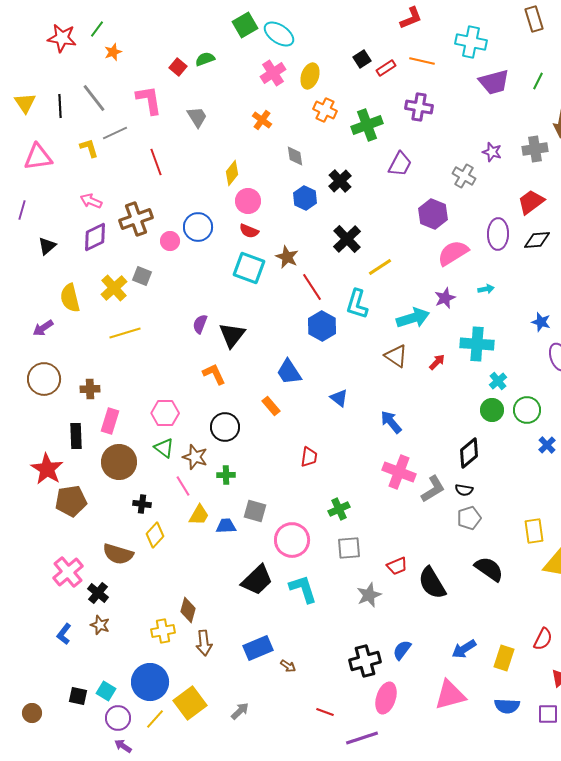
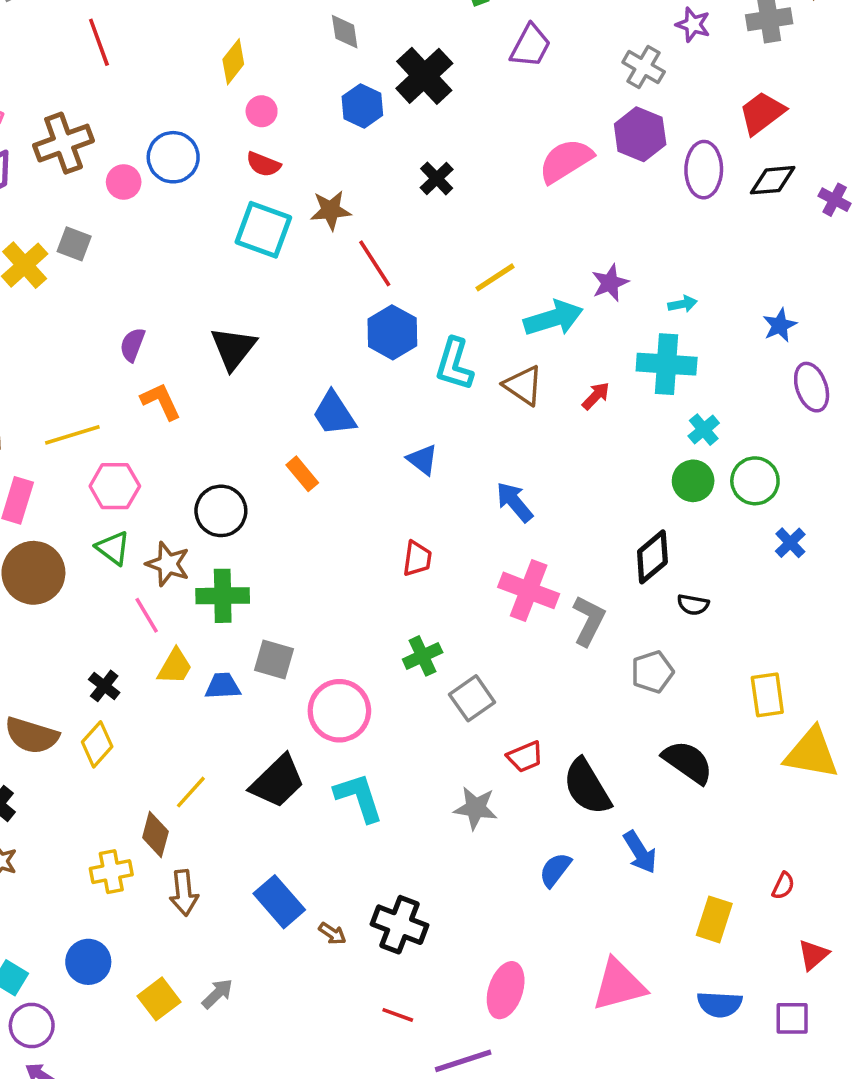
black cross: (340, 181) -> (424, 76), size x1.4
pink circle: (248, 201) -> (262, 111), size x0.7
purple hexagon: (433, 214) -> (640, 134), moved
black cross: (347, 239) -> (437, 178), size x0.7
pink semicircle: (453, 253) -> (566, 161), moved
brown star: (287, 257) -> (331, 210), turned -30
yellow line: (380, 267) -> (495, 277), moved
cyan arrow: (486, 289) -> (682, 304), moved
cyan L-shape: (357, 304) -> (454, 364), moved
blue star: (541, 322) -> (780, 325), turned 30
purple semicircle: (200, 324) -> (132, 345), moved
yellow line: (125, 333) -> (72, 435), moved
orange L-shape: (214, 374) -> (161, 401), moved
red trapezoid: (309, 457) -> (417, 559), moved
green cross: (226, 475) -> (223, 596), size x1.6
gray L-shape: (433, 489) -> (589, 621), turned -32
black semicircle: (464, 490) -> (693, 605), moved
black cross: (142, 504) -> (104, 686), moved, turned 30
yellow diamond: (155, 535) -> (97, 744), moved
gray square: (349, 548) -> (472, 698), moved, turned -30
gray star: (369, 595) -> (476, 808), turned 30
red semicircle: (543, 639) -> (783, 886), size x0.7
blue rectangle: (258, 648) -> (279, 902), turned 72
blue arrow: (464, 649) -> (640, 852), moved, turned -90
blue semicircle: (402, 650) -> (555, 870), moved
black cross: (365, 661) -> (400, 925), moved, turned 36
blue circle: (150, 682) -> (88, 962), size x0.7
yellow square: (190, 703) -> (159, 999), size x0.7
gray arrow: (240, 711) -> (217, 994), moved
yellow line: (155, 719) -> (191, 792), moved

